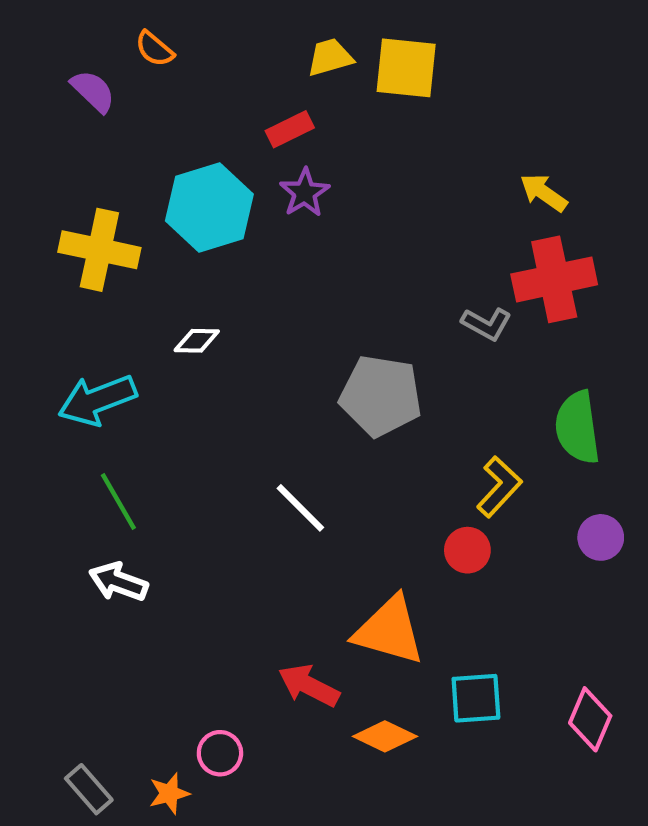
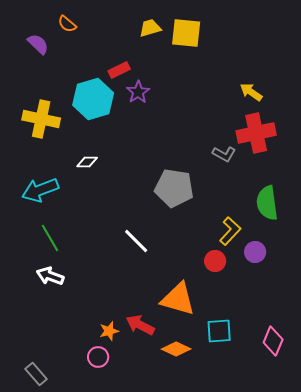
red rectangle: (290, 129) -> (119, 70), moved
purple circle: (601, 537) -> (255, 252), moved
orange star: (169, 793) -> (109, 331), moved

